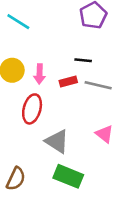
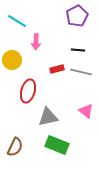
black line: (83, 60) -> (78, 50), moved
pink arrow: (40, 74) -> (36, 42), moved
gray triangle: (57, 141) -> (48, 117), turned -45

